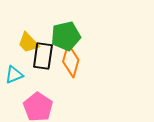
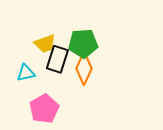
yellow trapezoid: (28, 43) -> (45, 44), turned -75

